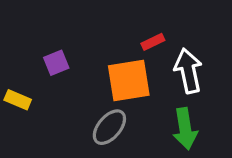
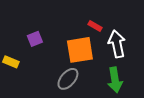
red rectangle: (153, 42) -> (95, 26), turned 56

